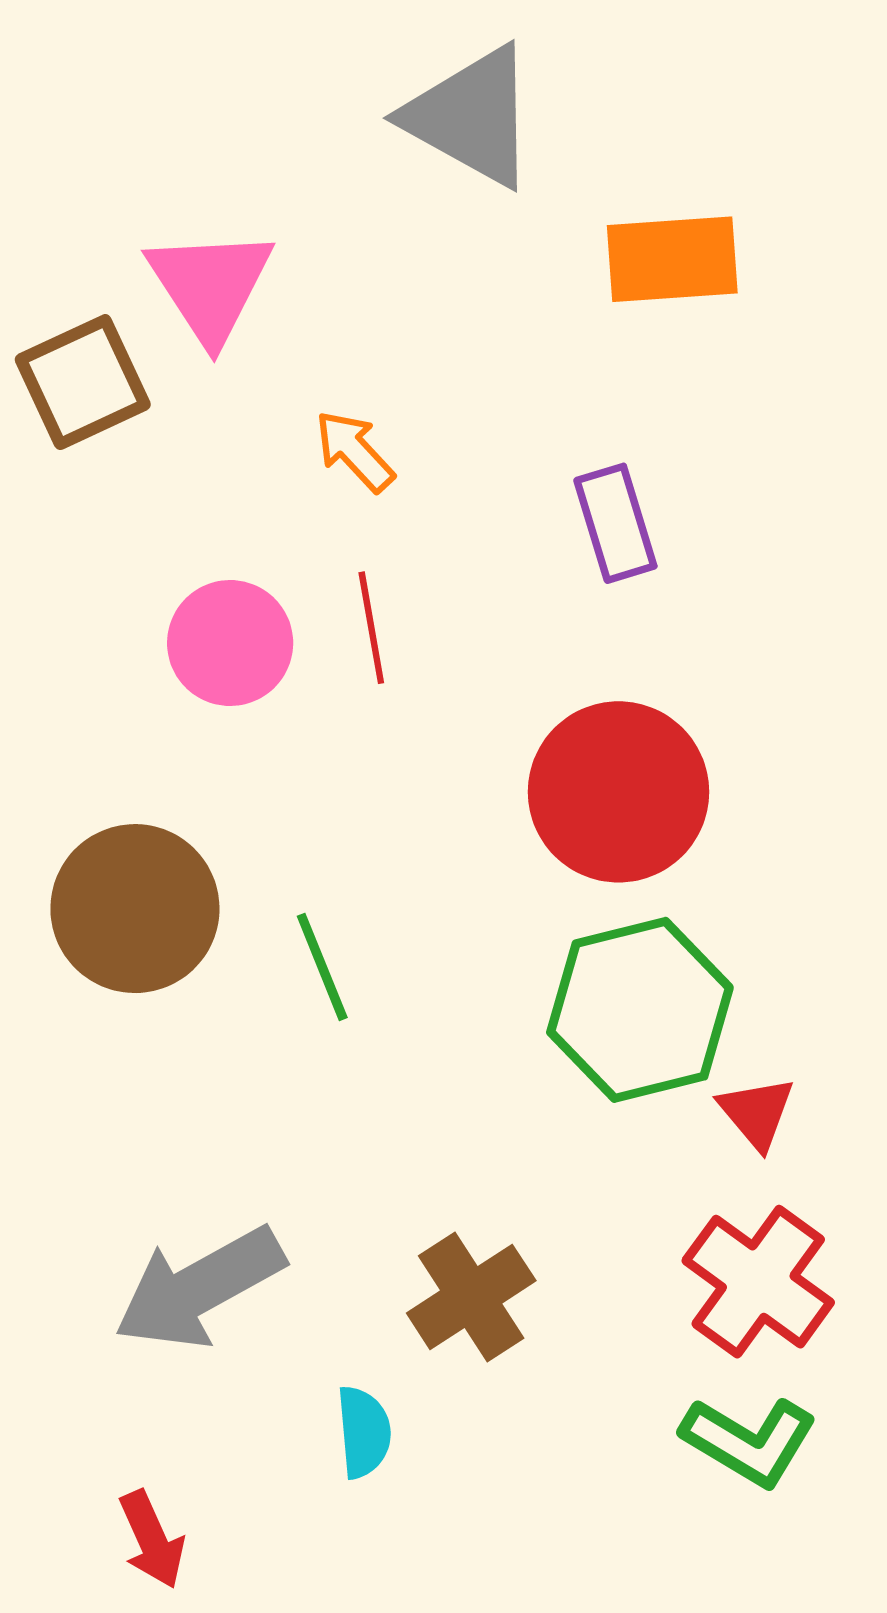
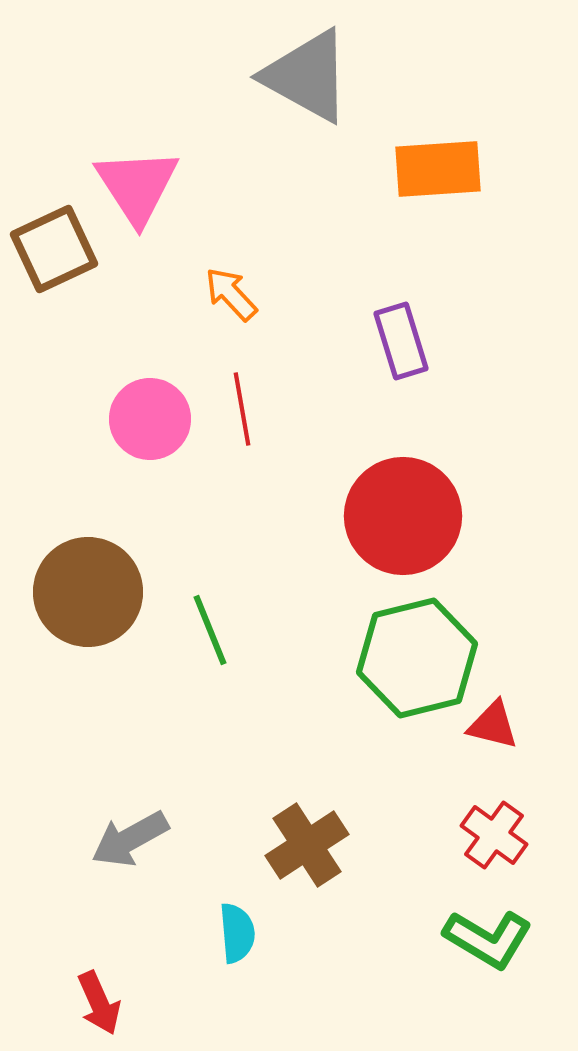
red triangle: (757, 1113) -> (493, 725), turned -36
red cross: (758, 1282) -> (494, 835), size x0.7
gray arrow: (199, 1288) -> (130, 839), size x0.7

